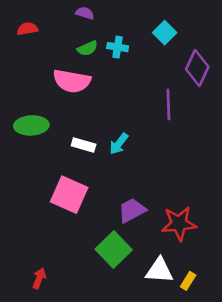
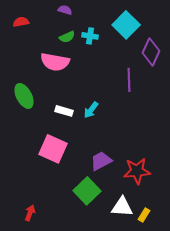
cyan square: (165, 33) -> (126, 25), size x1.5
green ellipse: (31, 125) -> (24, 96), turned 65

